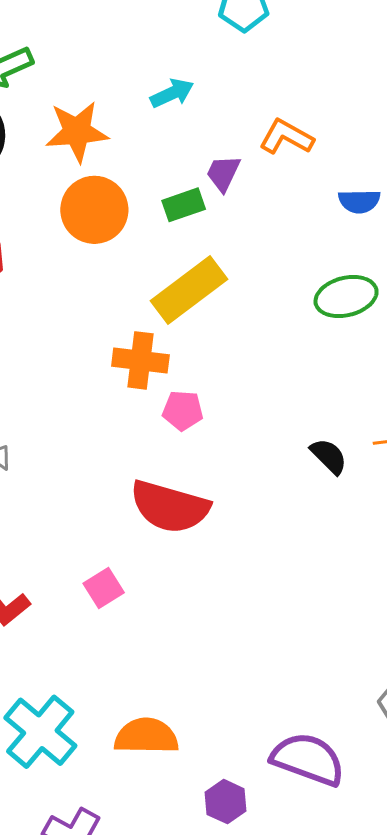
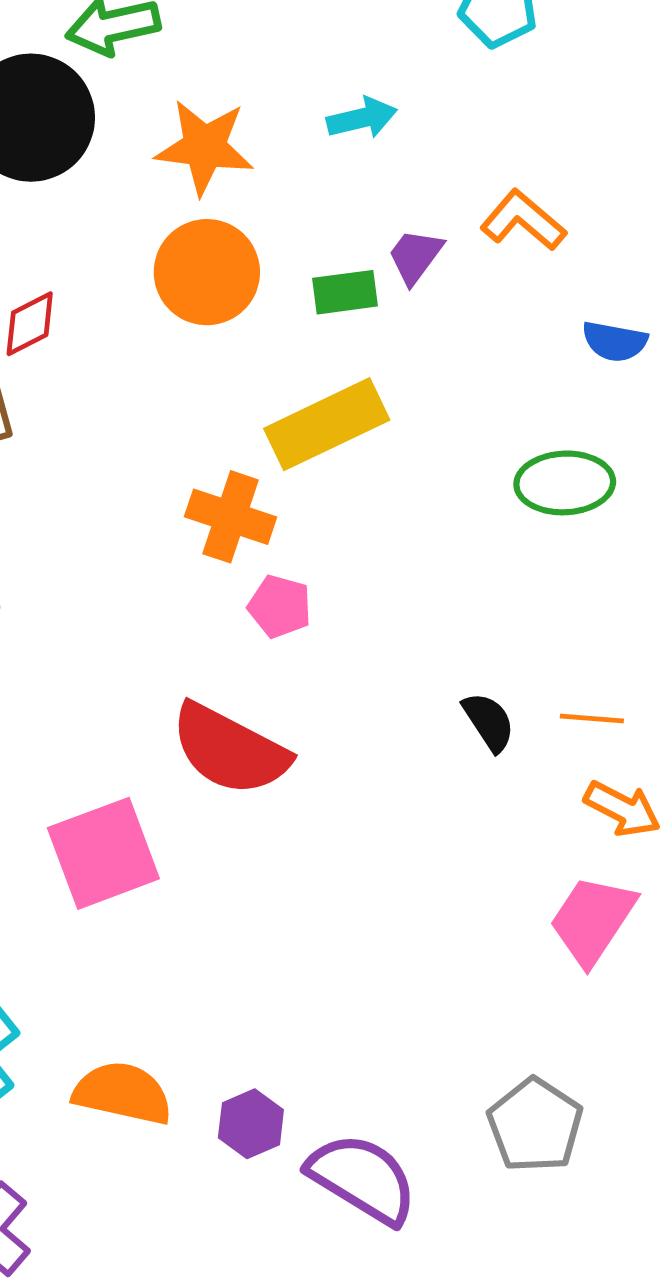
pink square: (104, 588) -> (103, 853), size x1.8
purple hexagon: (226, 802) -> (251, 1124), moved

